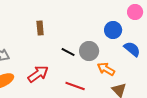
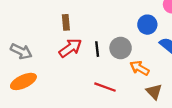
black line: (68, 52) -> (97, 49), turned 56
red arrow: (38, 74) -> (70, 48), moved

